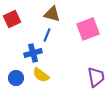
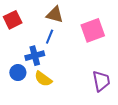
blue circle: (16, 78) -> (18, 73), moved

